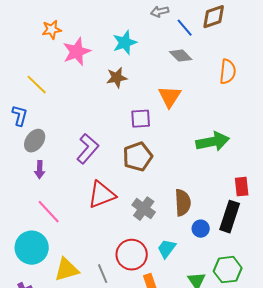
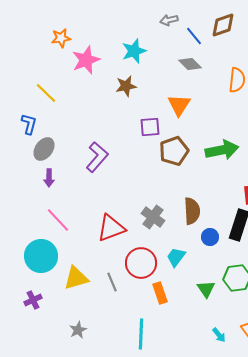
brown pentagon: (138, 157) -> (174, 151), moved
red triangle: (102, 195) -> (111, 228), moved

